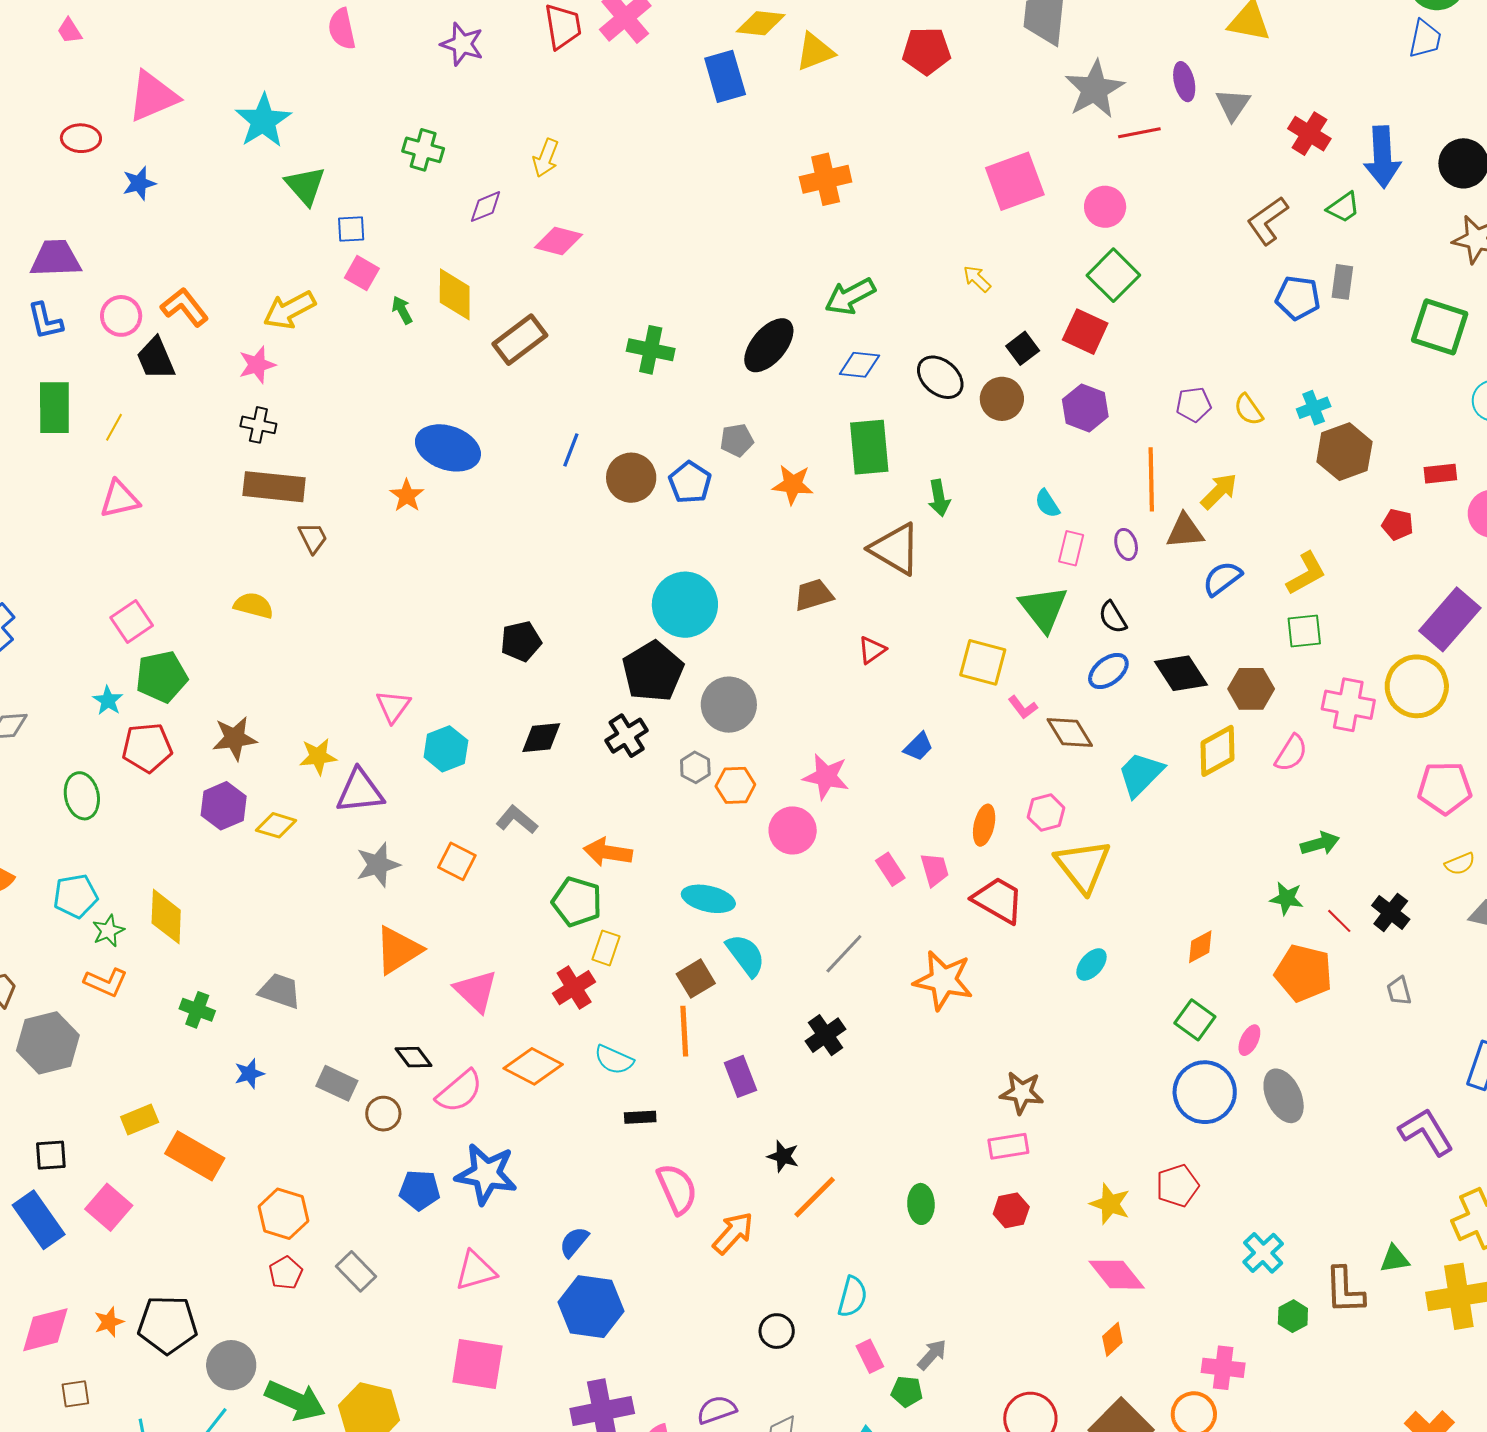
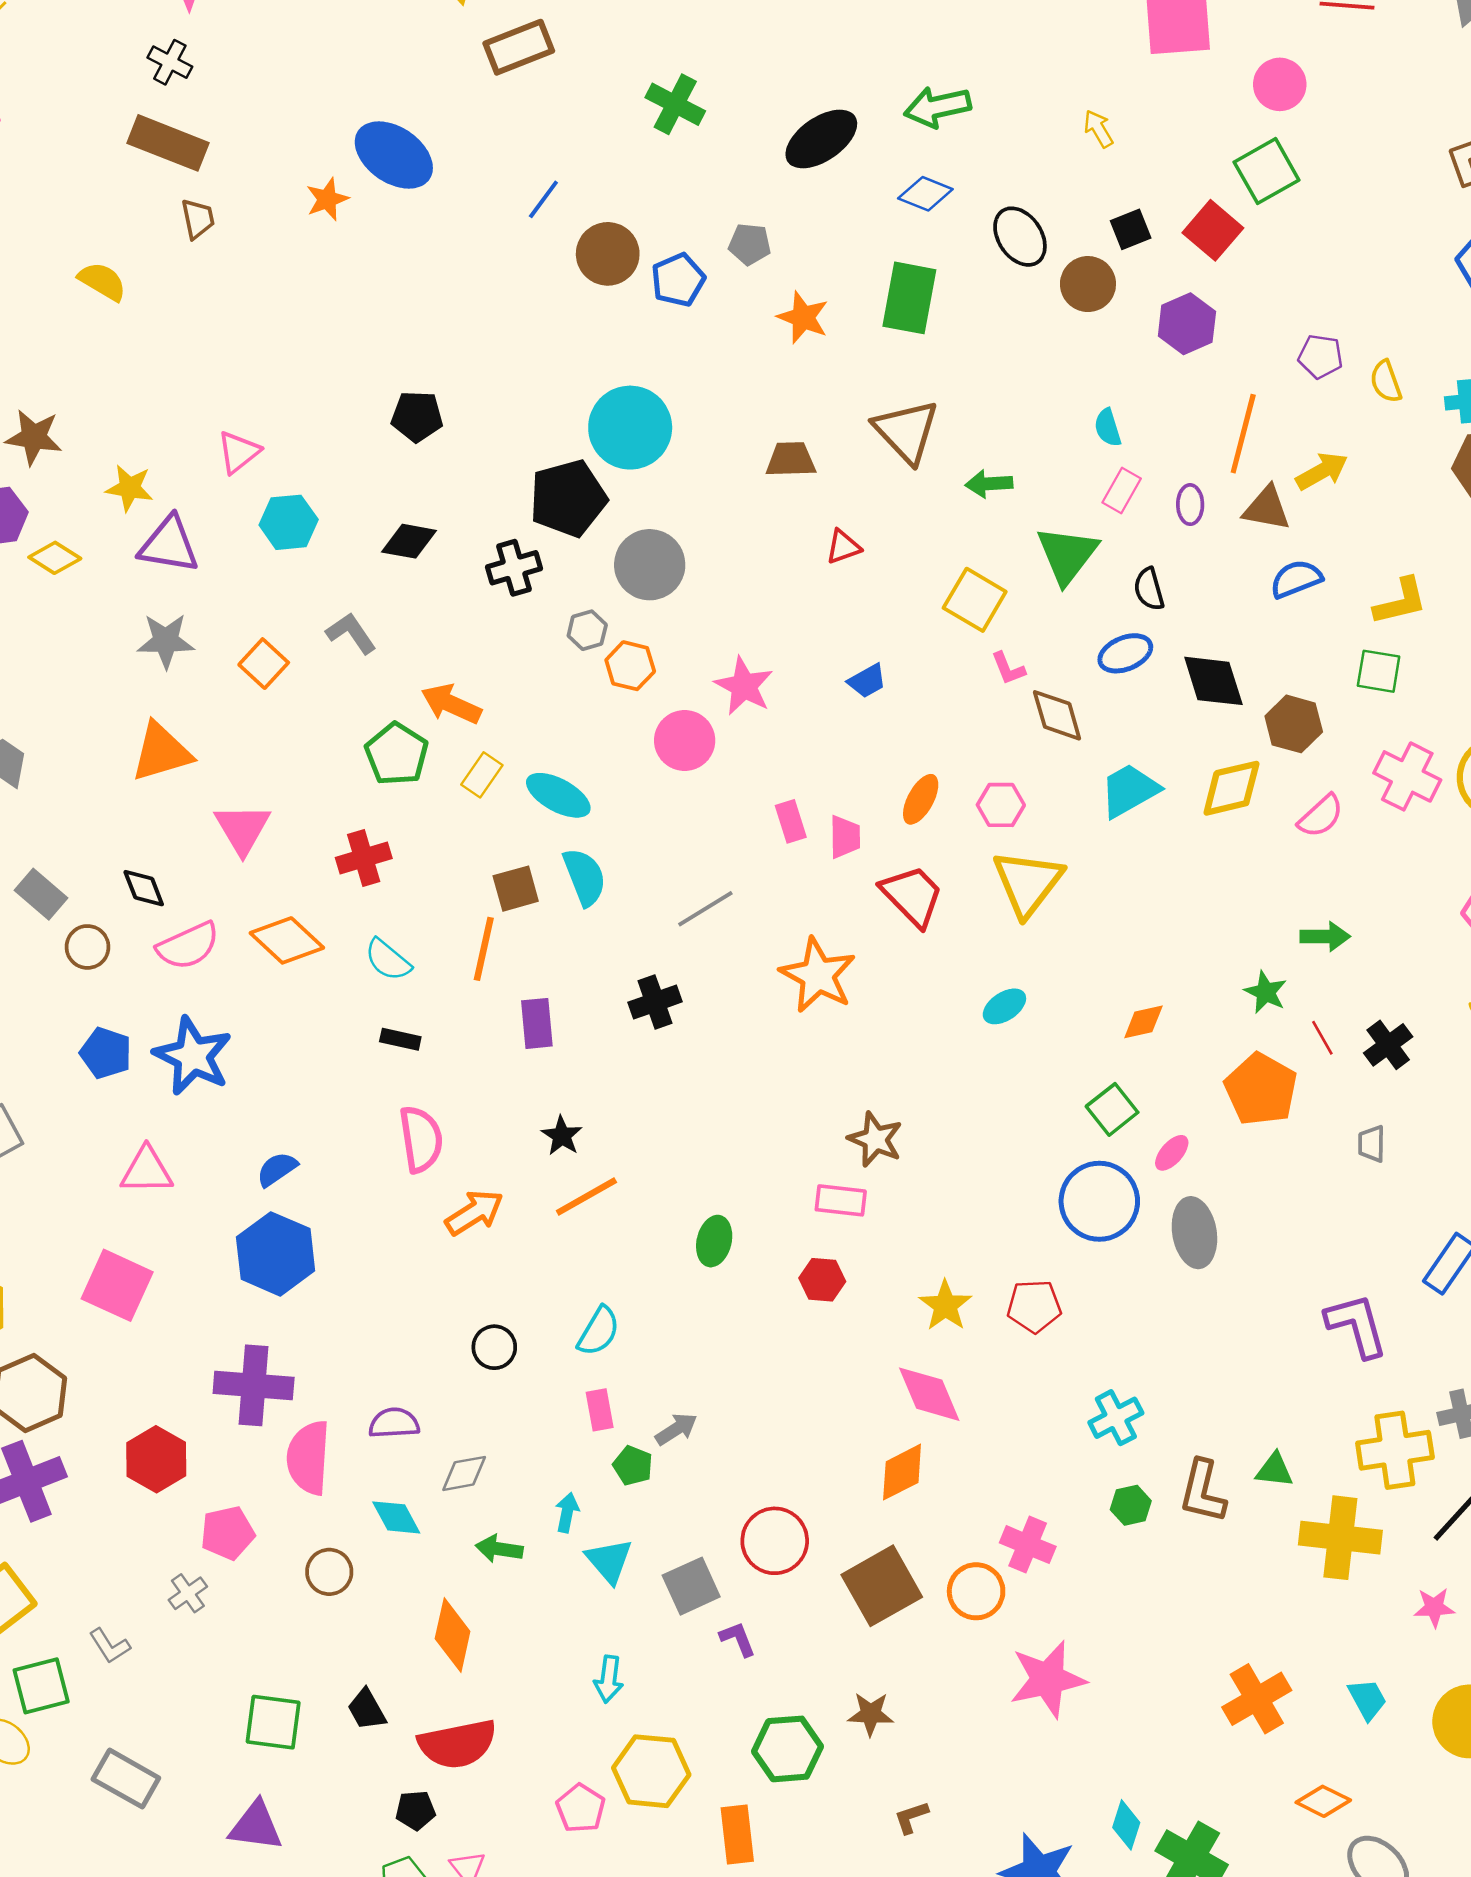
green arrow: (939, 498) -> (989, 484), moved, turned 81
yellow rectangle: (606, 948) -> (482, 775), moved
orange diamond: (1112, 1339) -> (902, 1472), size x1.4

